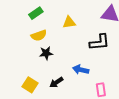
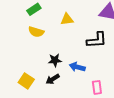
yellow semicircle: (39, 35) -> (36, 32), turned 35
black star: (46, 53) -> (55, 60), moved

